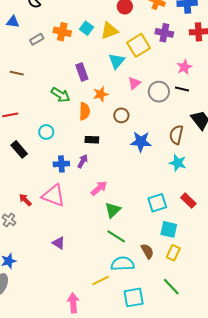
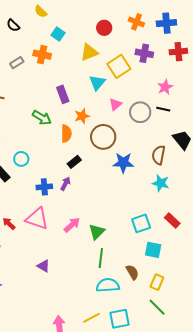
cyan square: (86, 28) -> (58, 34), moved
brown circle: (121, 115) -> (103, 137), size x1.6
cyan circle: (46, 132) -> (21, 159), moved
black rectangle: (92, 140) -> (74, 162), turned -40
pink arrow: (99, 188) -> (72, 225), moved
green line: (116, 236) -> (101, 258), turned 66
yellow rectangle: (173, 253) -> (157, 282), moved
yellow line: (101, 280) -> (92, 318), moved

